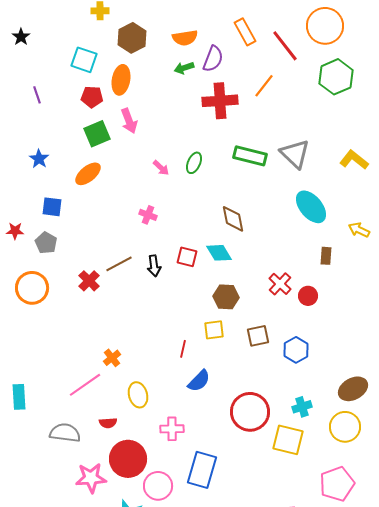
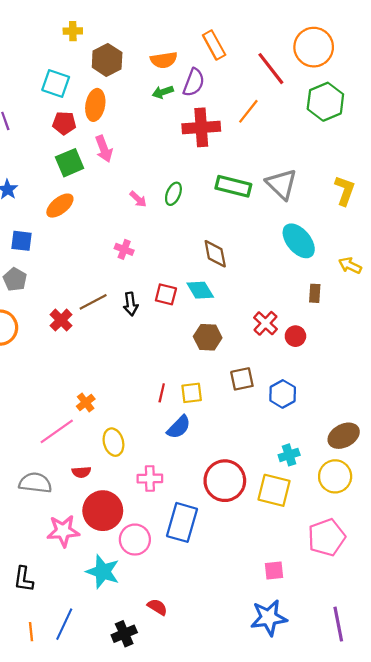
orange rectangle: (245, 32) -> (214, 45), moved
yellow L-shape: (354, 160) -> (345, 191), turned 72
yellow square: (214, 330) -> (192, 393), moved
red circle: (250, 412) -> (225, 481), moved

